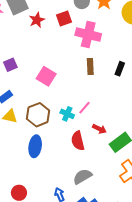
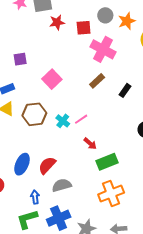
brown rectangle: (90, 67) -> (97, 81), turned 35
red semicircle: (78, 141) -> (47, 165), moved, turned 42
blue ellipse: (35, 146) -> (22, 164), moved

